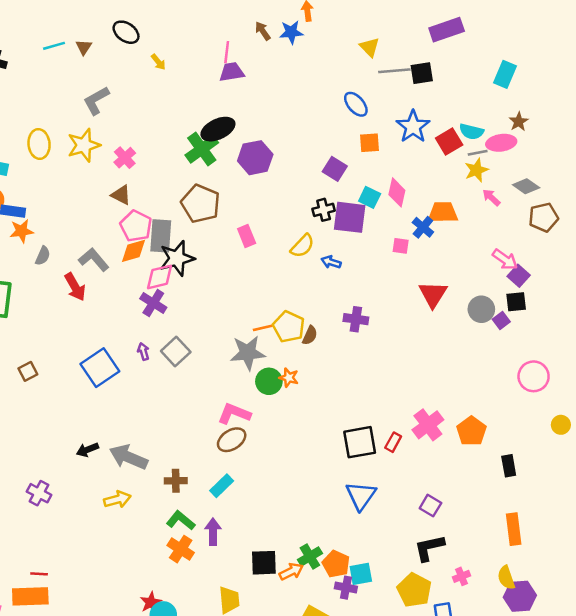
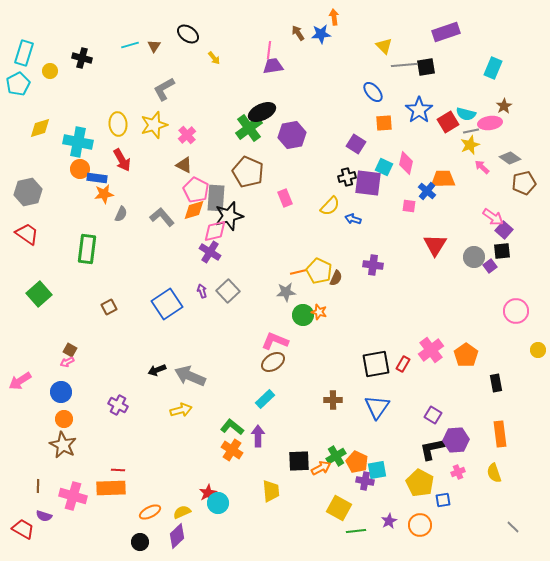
red arrow: (75, 287) -> (122, 160), moved
gray star: (248, 353) -> (286, 292), size x0.7
brown cross: (176, 481) -> (333, 400), moved
purple hexagon: (520, 596) -> (456, 440), moved

